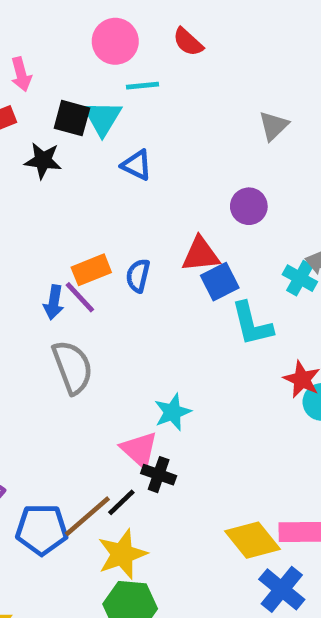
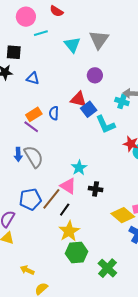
cyan triangle: (103, 118) -> (72, 45), moved
gray triangle: (274, 126) -> (99, 40), size x1.5
blue triangle: (137, 165) -> (33, 78), moved
red triangle: (201, 254) -> (78, 99), turned 30
blue arrow: (54, 302) -> (18, 154), moved
black cross: (159, 475) -> (96, 189), moved
brown line: (87, 516) -> (51, 199), moved
blue pentagon: (42, 529) -> (30, 199), moved

